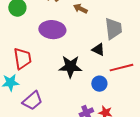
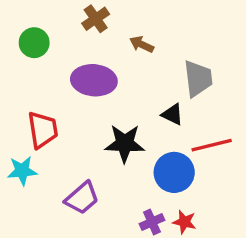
blue circle: (99, 84) -> (174, 172), size x1.5
purple trapezoid: (32, 101) -> (82, 198), moved

